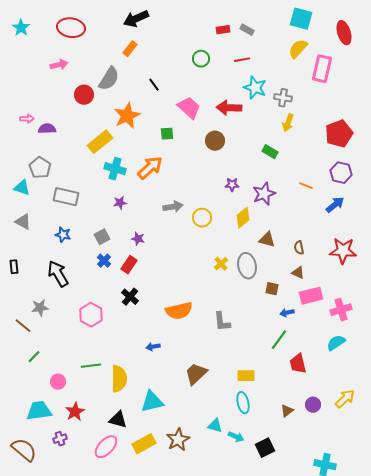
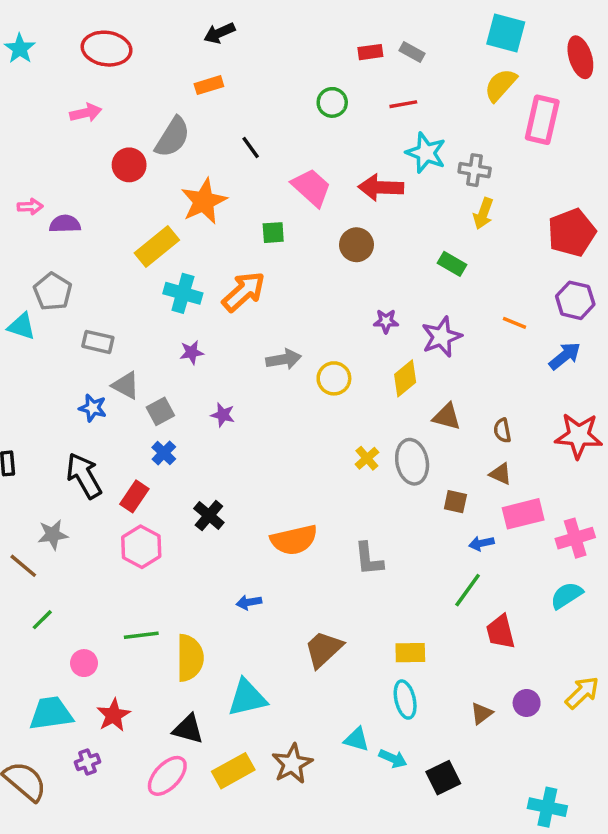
black arrow: (136, 19) -> (219, 33), size x0.7
orange rectangle: (130, 49) -> (209, 85), turned 35
gray rectangle: (66, 197) -> (98, 342), size x0.7
gray triangle: (23, 222) -> (126, 385), moved
red rectangle: (129, 265) -> (134, 496), moved

